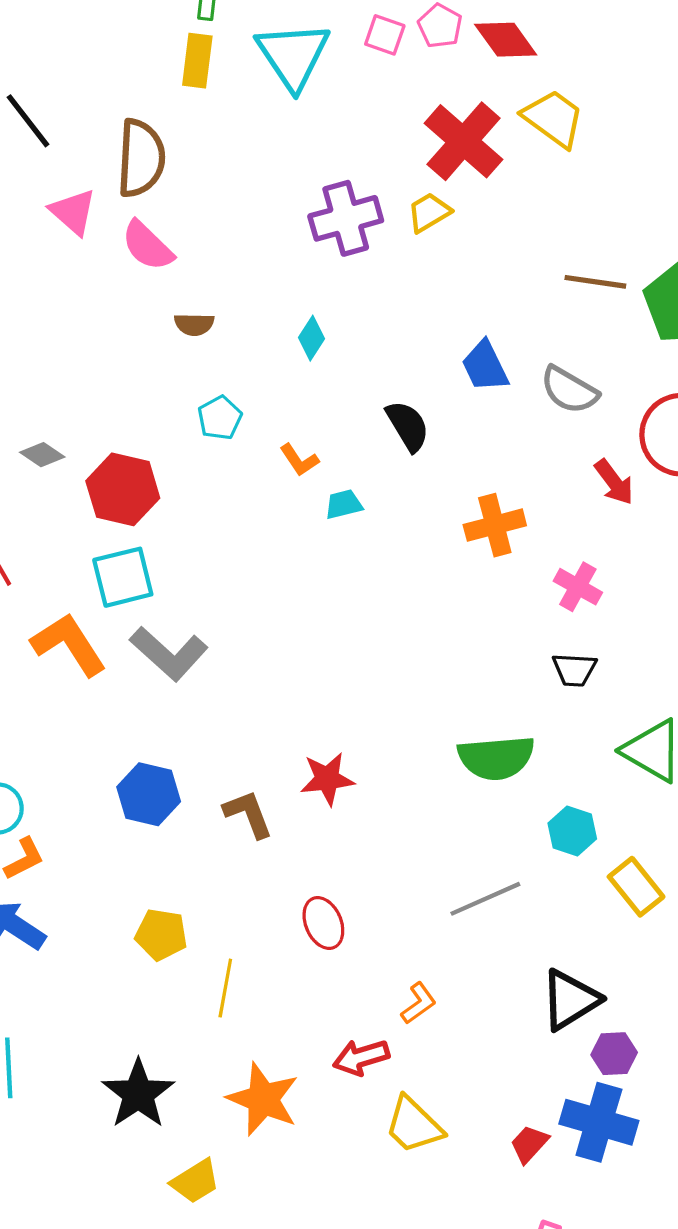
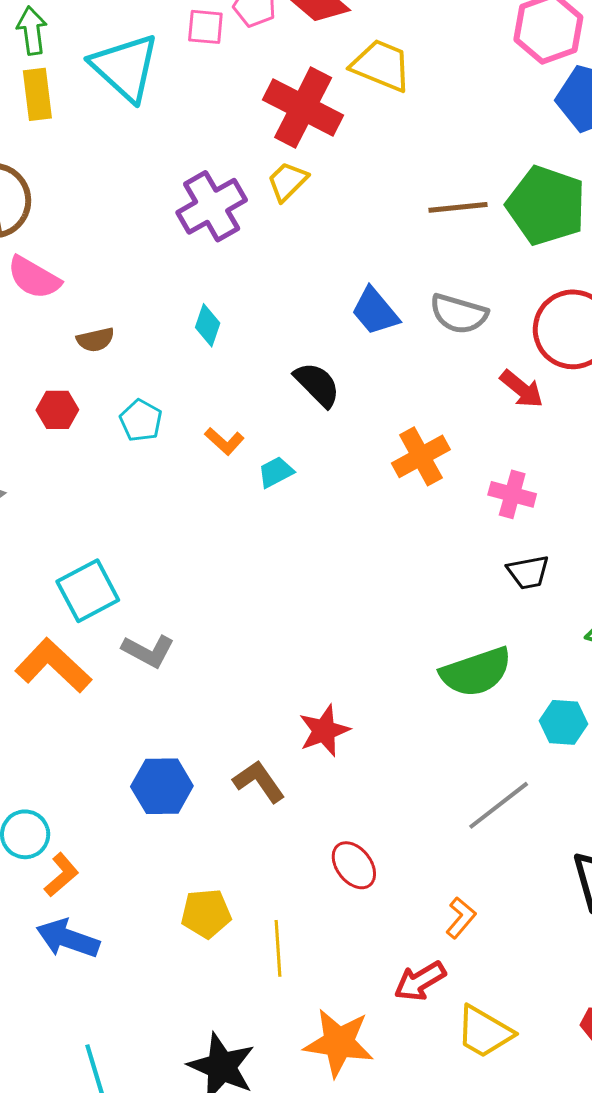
red hexagon: (123, 489) -> (57, 410), moved, size x0.6
gray L-shape: (169, 654) -> (148, 651), size x0.7

